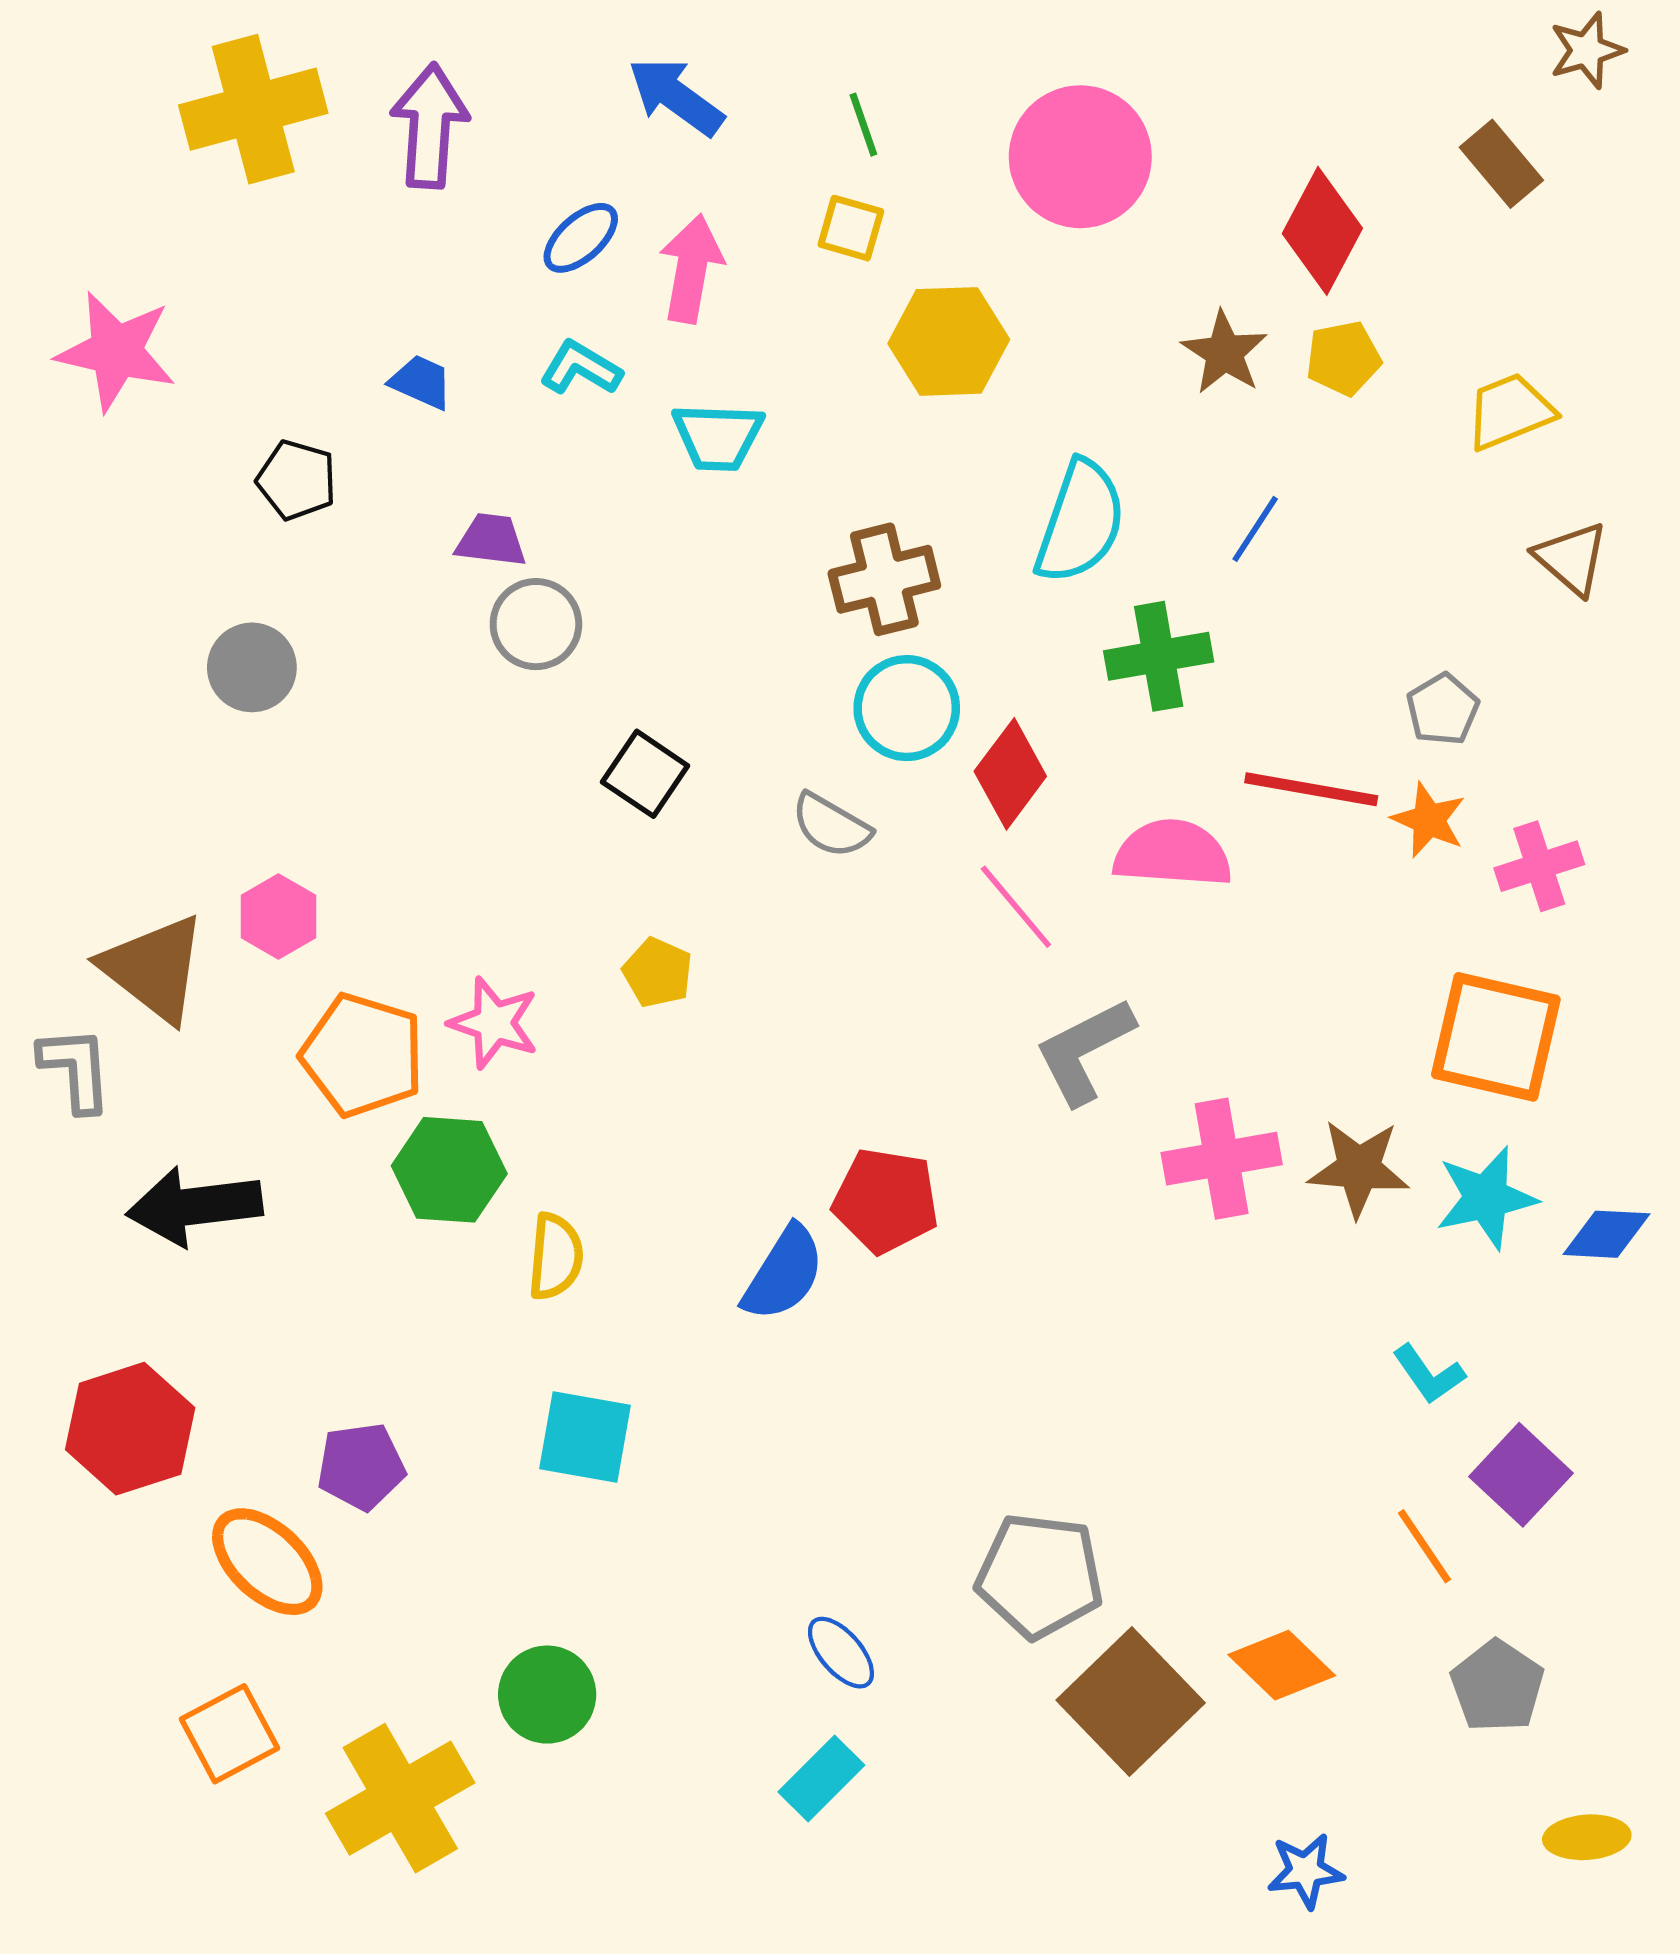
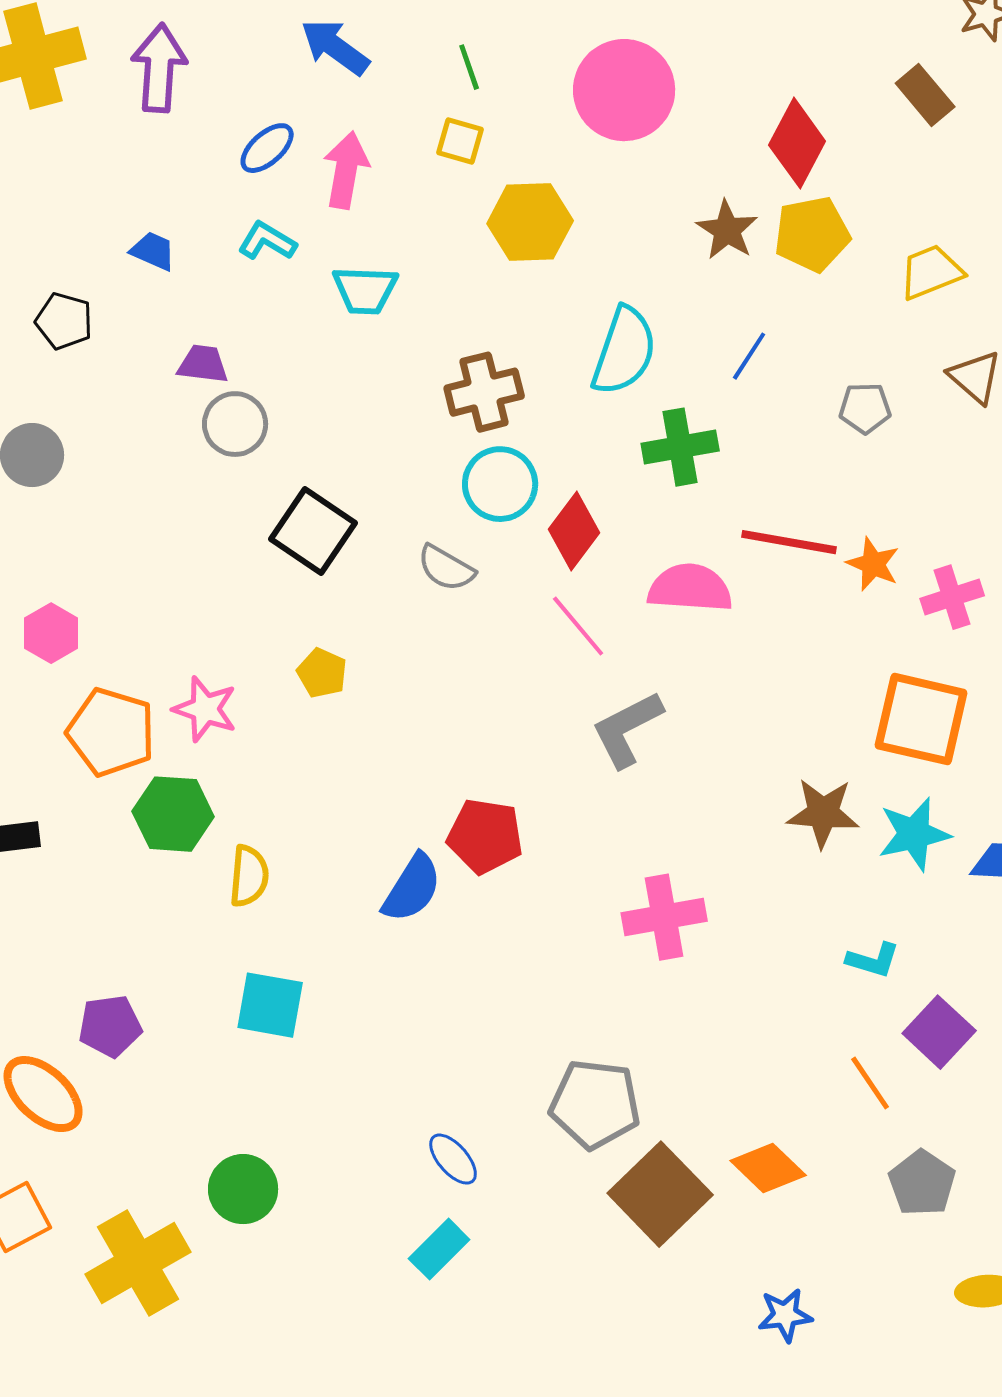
yellow pentagon: (1343, 358) -> (812, 234), size x1.4
gray pentagon: (1443, 709) -> (865, 408), moved, turned 30
black square: (645, 774) -> (313, 531), size x1.4
pink cross: (1222, 1159) -> (664, 917), moved
cyan L-shape: (1429, 1374) -> (873, 960), turned -38

